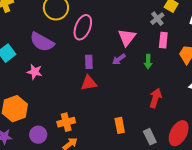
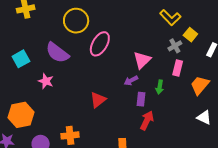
purple rectangle: (89, 62) -> (141, 99), moved
red triangle: (89, 83) -> (98, 100), turned -36
red arrow: (155, 98) -> (147, 120), moved

